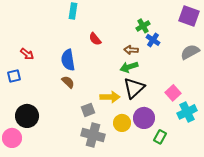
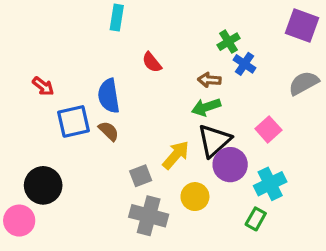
blue square: (14, 76) -> (74, 121), moved, size x1.5
pink square: (173, 93) -> (268, 129), moved
yellow arrow: (110, 97) -> (176, 155), turned -48
cyan cross: (187, 112) -> (270, 184), moved
purple circle: (144, 118) -> (230, 165), moved

